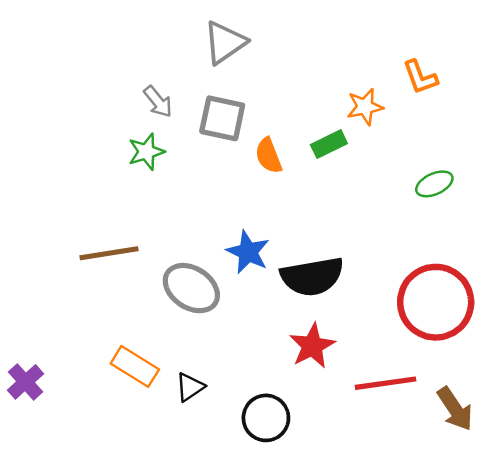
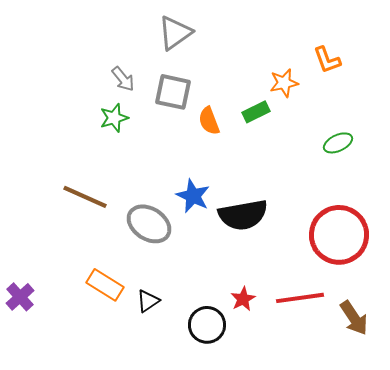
brown line: (109, 253) -> (85, 197), turned 33
red star: (312, 346) -> (243, 299), moved, size x0.7

